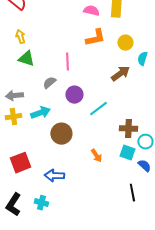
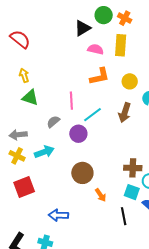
brown arrow: (120, 74) -> (125, 113), turned 144
cyan line: (98, 109) -> (93, 115), moved
yellow cross: (13, 117) -> (17, 156), turned 35
brown circle: (61, 134) -> (82, 173), moved
red square: (20, 163) -> (24, 187), moved
black line: (132, 193) -> (124, 216), moved

